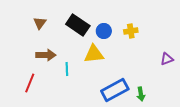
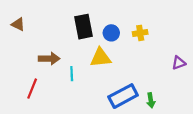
brown triangle: (40, 23) -> (18, 24), moved, turned -40
black rectangle: (78, 25) -> (83, 27), turned 45

